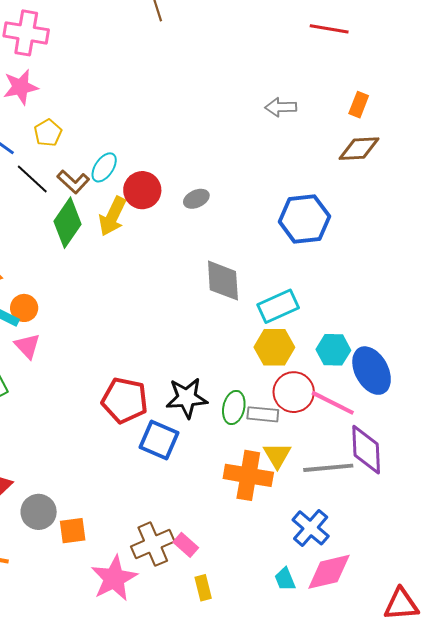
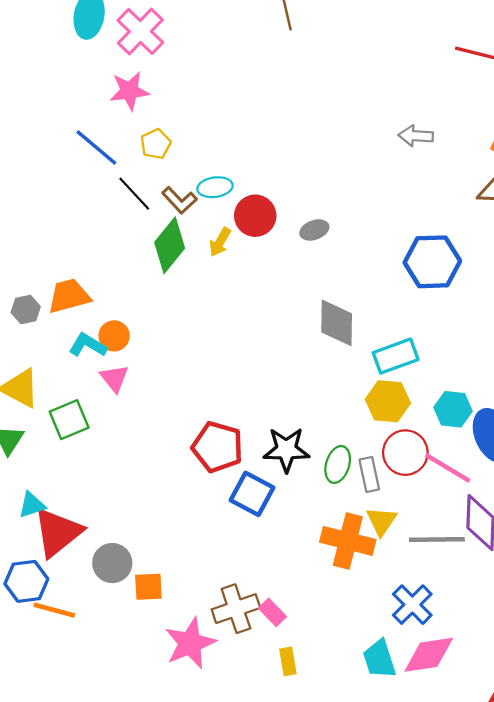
pink cross: (26, 33) -> (140, 31), turned 30
cyan ellipse: (104, 167) -> (215, 187), turned 44
yellow arrow: (112, 216) -> (220, 242), size x0.7
gray rectangle: (263, 414) -> (369, 475), turned 68
cyan trapezoid: (285, 579) -> (379, 659), size x1.5

